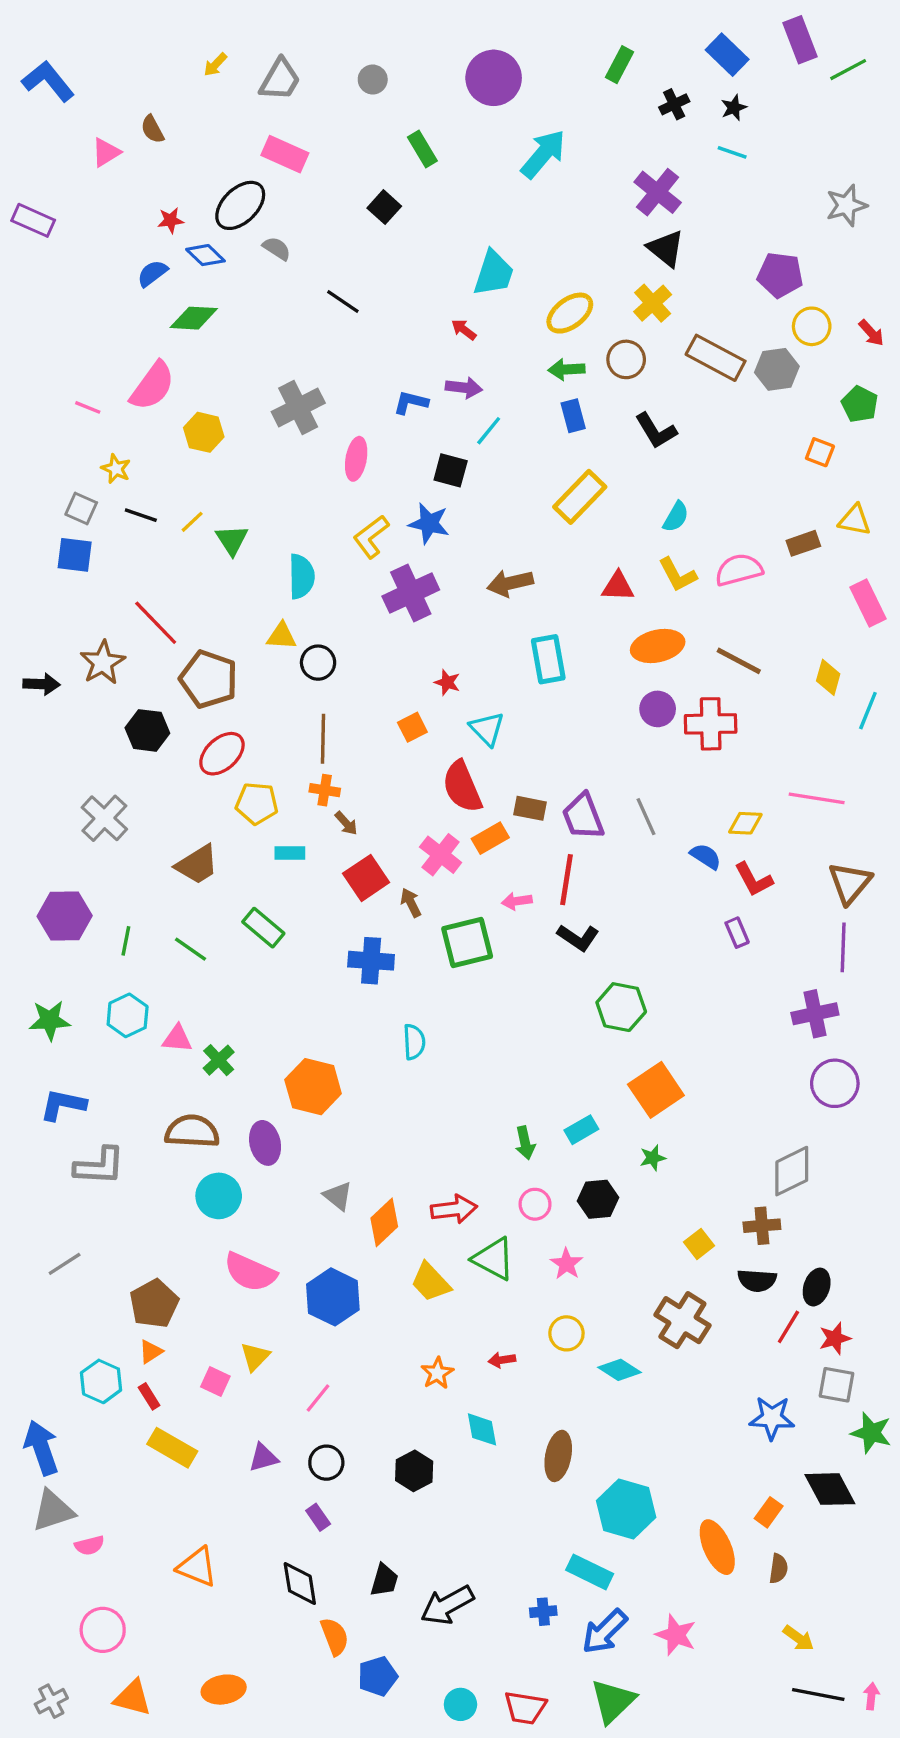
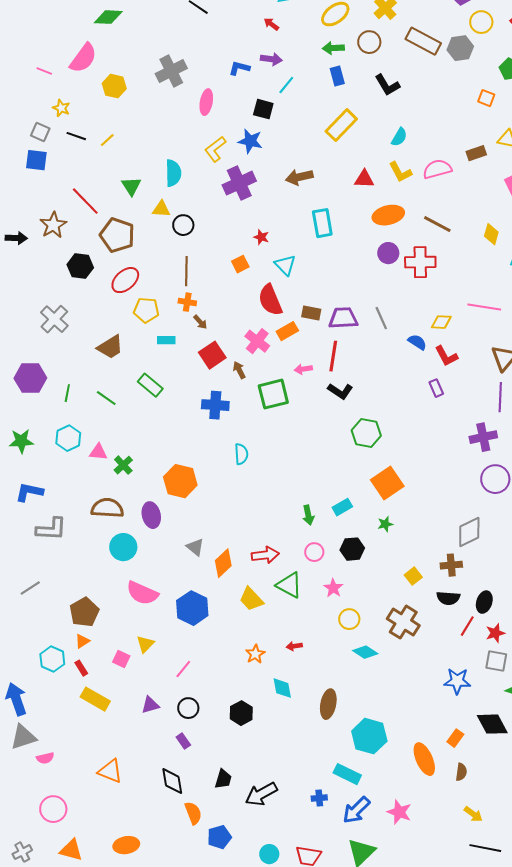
green triangle: (232, 540) -> (131, 186), moved
purple trapezoid: (583, 817) -> (343, 318), turned 108
yellow circle: (566, 1333) -> (349, 619), moved

